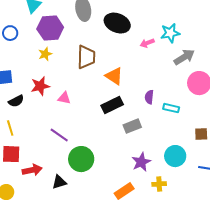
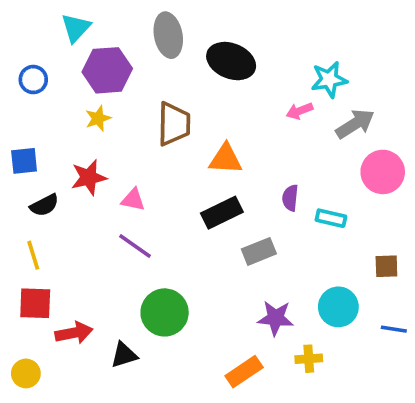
pink arrow: (147, 43) -> (300, 111), moved
orange triangle: (114, 76) -> (226, 159), turned -30
purple line: (59, 135) -> (135, 246), moved
purple star: (141, 162) -> (275, 318), turned 30

